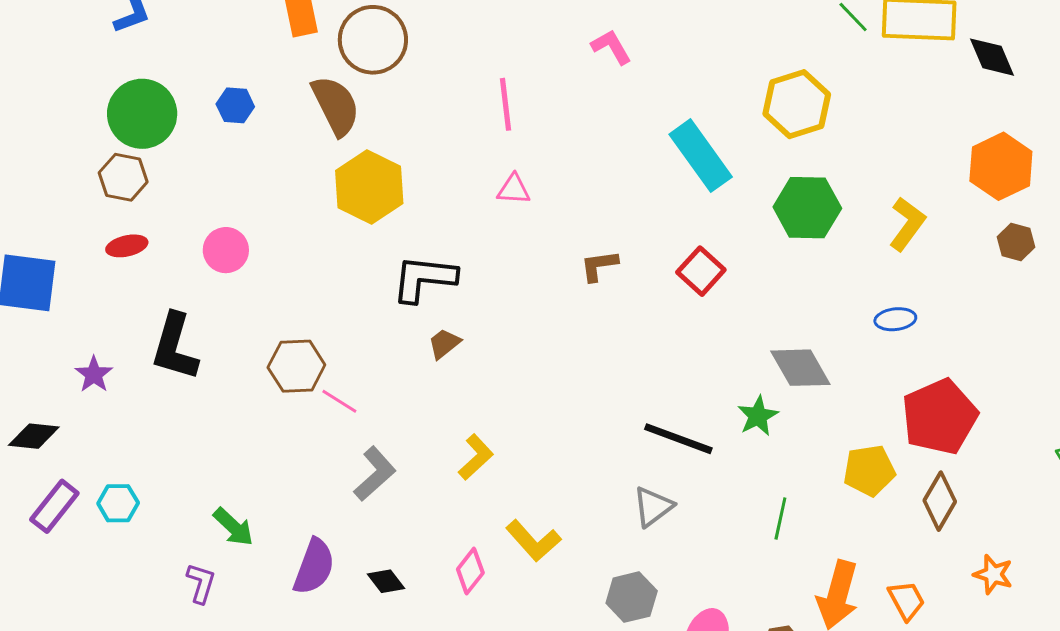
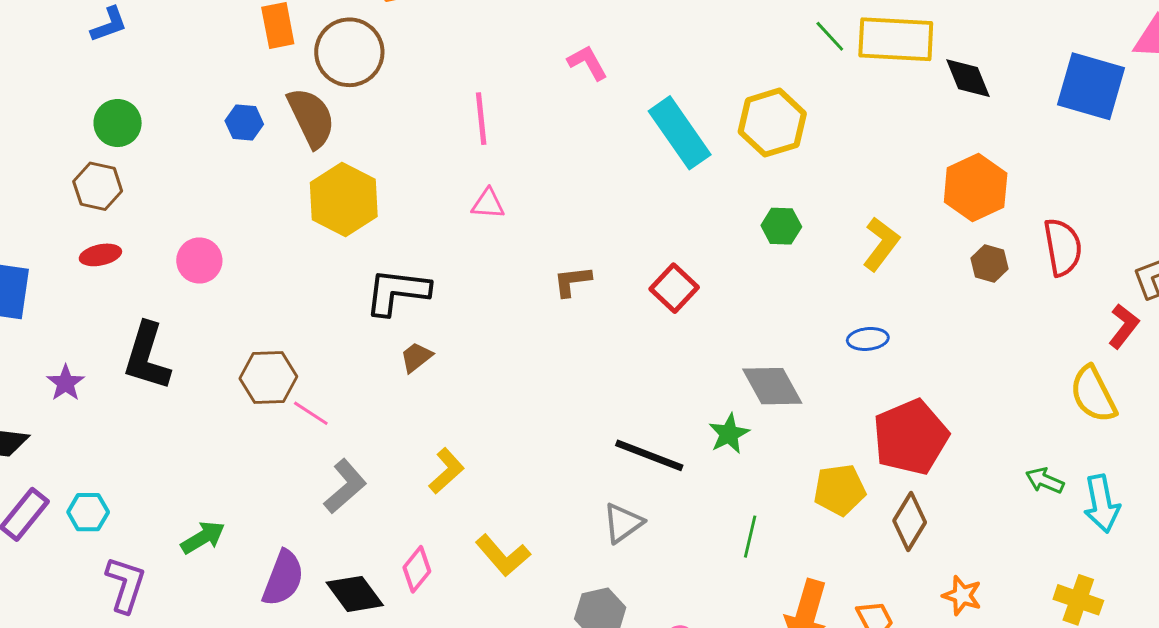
blue hexagon: (235, 105) -> (244, 122), moved
green circle: (142, 114) -> (118, 123), size x0.7
cyan rectangle: (701, 156) -> (680, 133), moved
green hexagon: (807, 208) -> (781, 226), size x0.6
green arrow: (233, 527) -> (203, 537), turned -75
pink diamond: (470, 571) -> (417, 569), moved
black diamond: (386, 581) -> (355, 594), size x1.5
purple L-shape: (201, 583) -> (126, 584), moved, size x1.4

